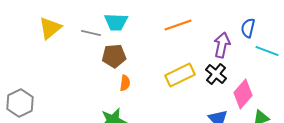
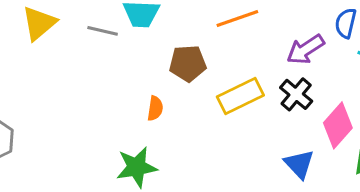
purple arrow: (222, 45) -> (305, 49), turned -135
brown pentagon: (114, 56) -> (188, 63), moved

